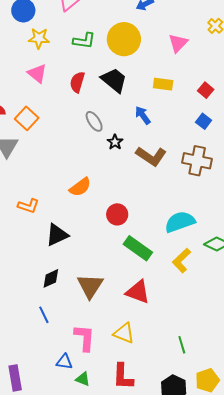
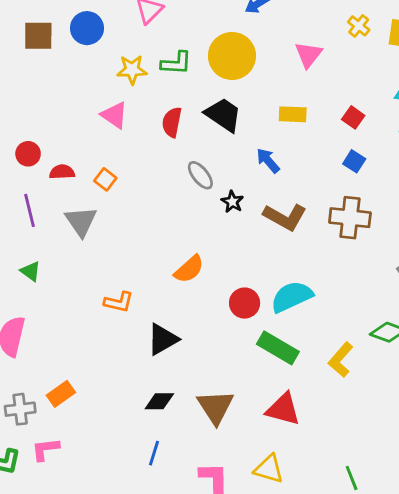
yellow star: (39, 38) -> (132, 70), moved
orange square: (27, 118) -> (105, 179), size x0.7
cyan semicircle: (180, 222) -> (292, 297), moved
black diamond: (51, 278) -> (159, 401), turned 30
blue line: (44, 315) -> (154, 453), turned 48

